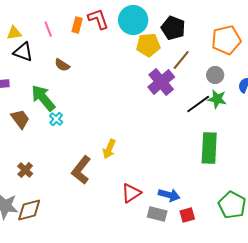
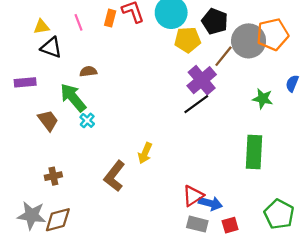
brown semicircle: (62, 65) -> (88, 71), moved, turned 140
gray circle: (215, 75) -> (249, 41), moved, size x1.8
black line: (198, 104) -> (196, 104), moved
brown cross: (25, 170) -> (53, 176), turned 35
red triangle: (131, 193) -> (193, 196), moved

